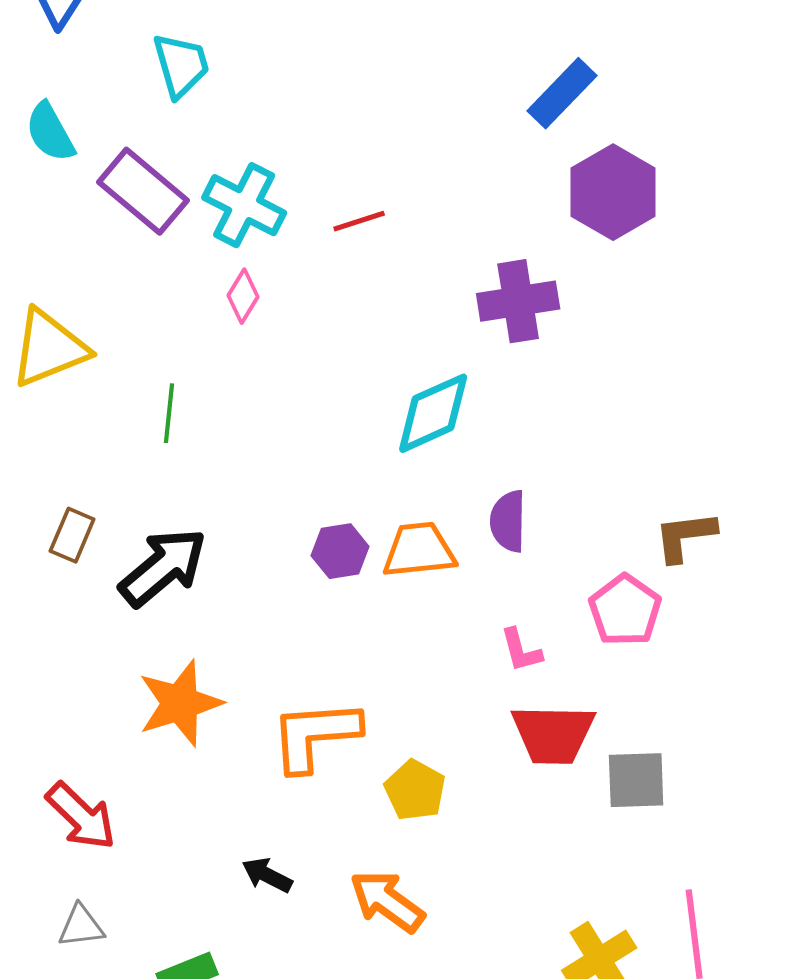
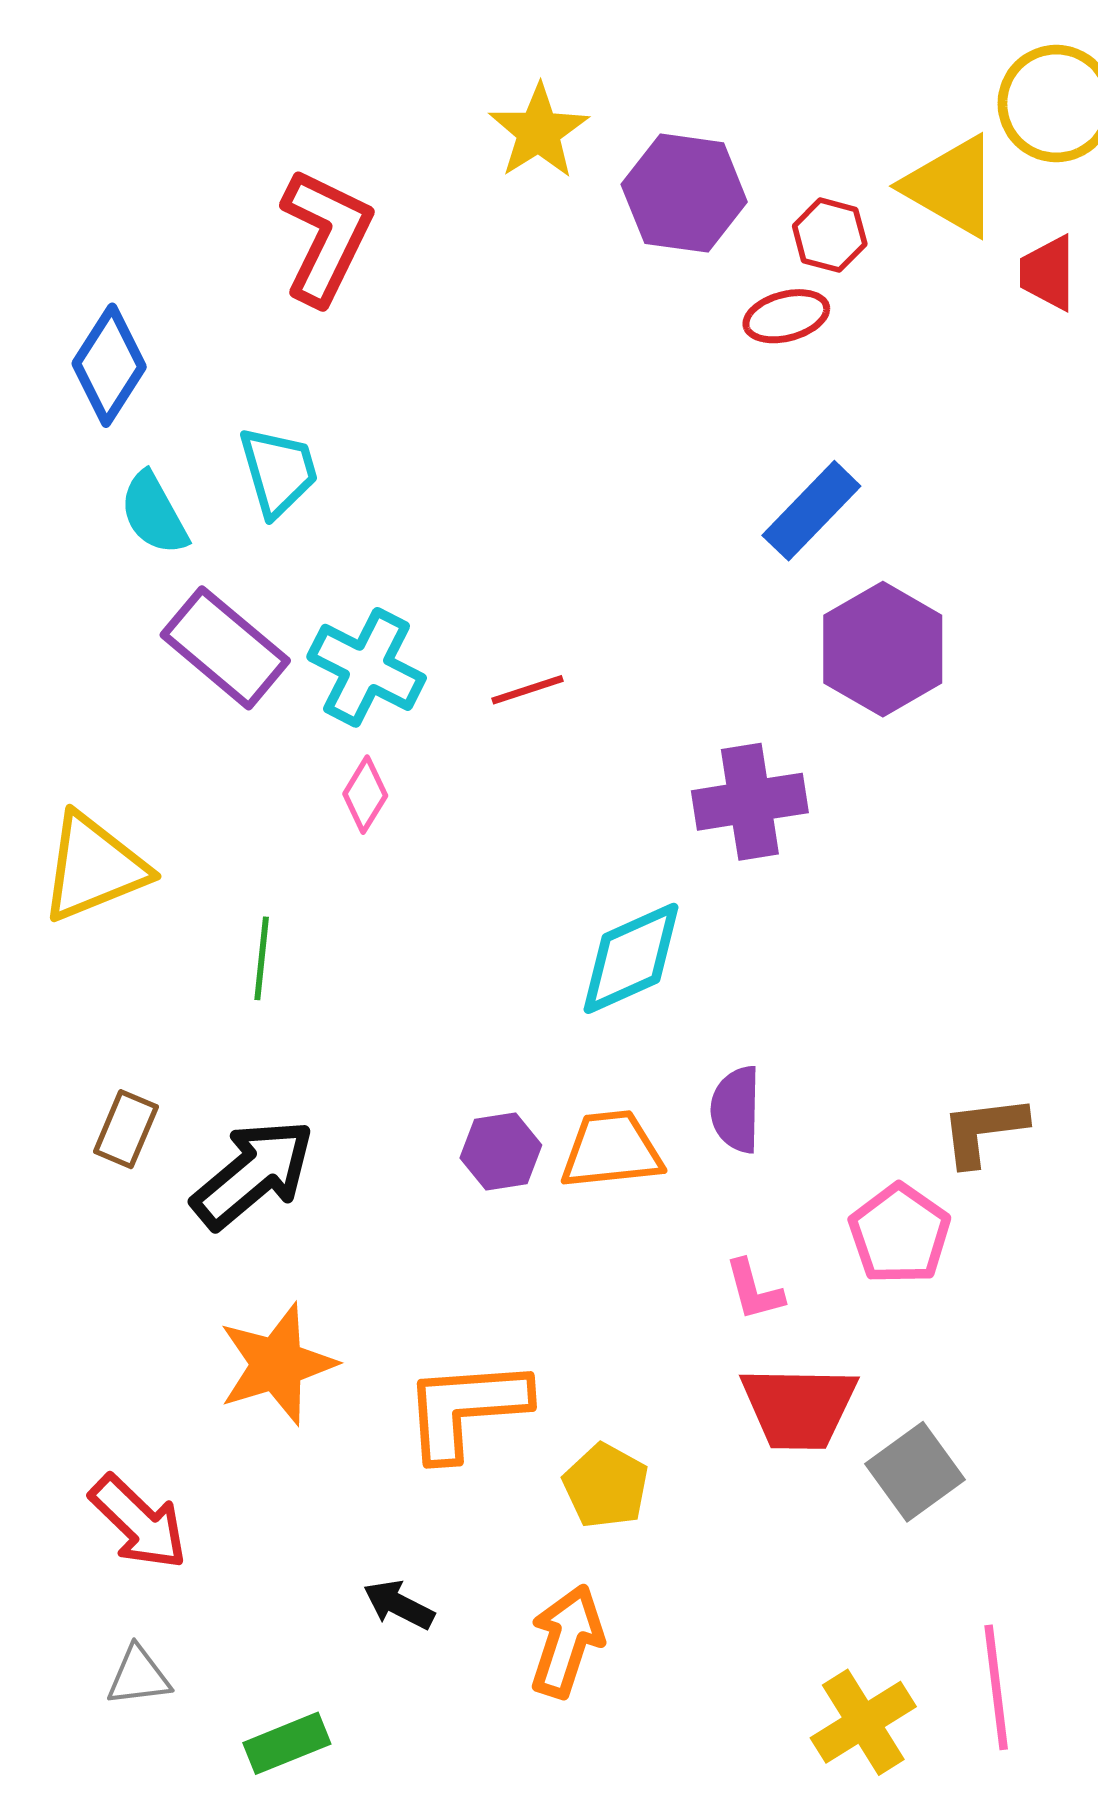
cyan semicircle: (50, 132) -> (154, 513), moved
gray square: (636, 780) -> (915, 1472), turned -34
orange arrow: (387, 901) -> (567, 1641), turned 72

